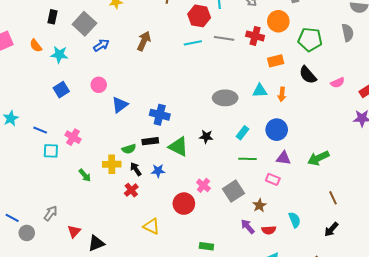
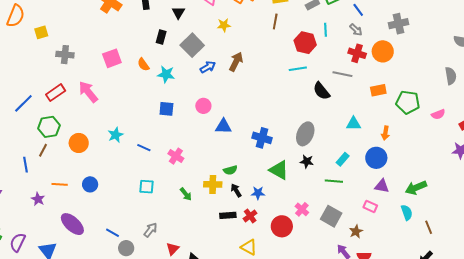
gray semicircle: (348, 33) -> (451, 76), moved
red cross: (255, 36) -> (357, 53), moved
gray line: (224, 38) -> (342, 74), moved
green pentagon: (310, 39) -> (408, 102), moved
brown arrow: (144, 41) -> (236, 62), moved
black semicircle: (308, 75) -> (321, 91), moved
blue square: (61, 90) -> (166, 109), turned 35
cyan triangle: (260, 91) -> (354, 124), moved
orange arrow: (282, 94) -> (385, 133), moved
gray ellipse: (225, 98) -> (305, 134), moved, turned -70
blue triangle: (120, 105) -> (223, 126), turned 36
black rectangle: (150, 141) -> (228, 215), moved
cyan square: (51, 151) -> (146, 187), moved
green line: (248, 159) -> (334, 181), moved
red cross: (131, 190) -> (250, 216), moved
gray square: (233, 191) -> (331, 216), turned -30
cyan semicircle: (295, 220) -> (407, 213), moved

